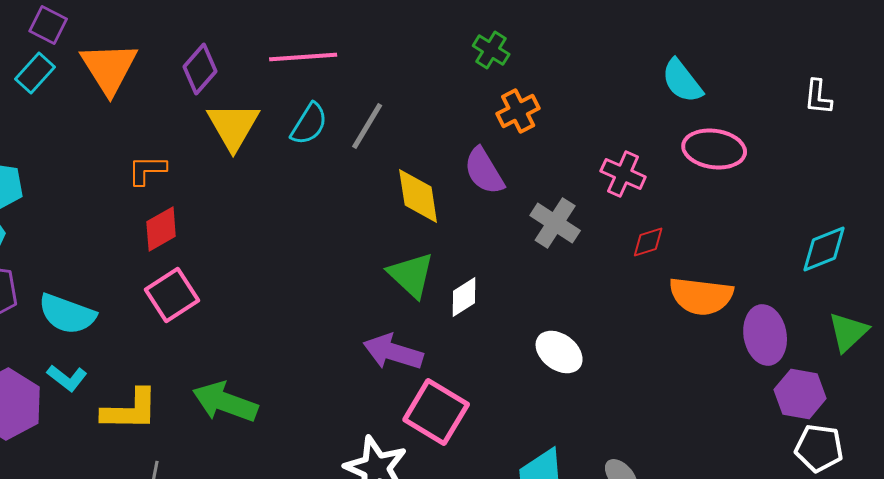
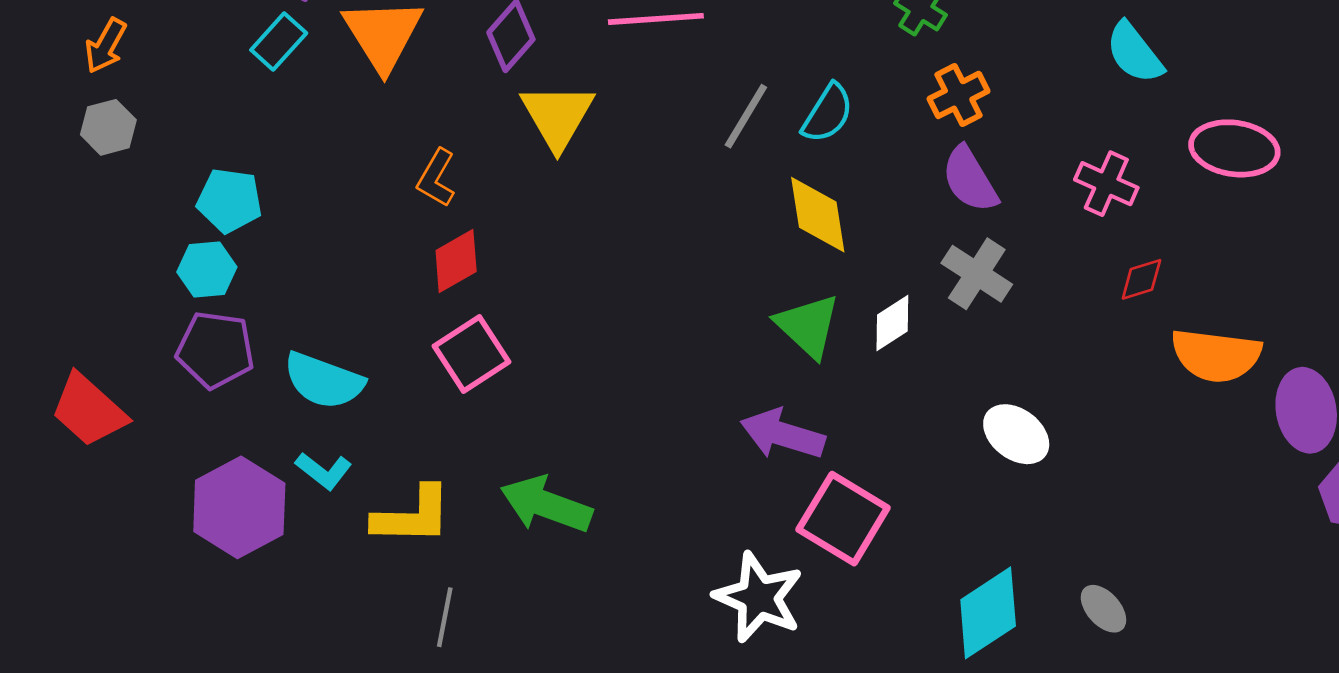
cyan semicircle: (682, 81) -> (1134, 53), moved
cyan semicircle: (309, 124) -> (828, 113), moved
orange L-shape: (147, 170) -> (436, 178), turned -60
purple semicircle: (484, 171) -> (970, 179), moved
gray cross: (555, 223) -> (977, 274), moved
white diamond: (464, 297) -> (892, 323), moved

